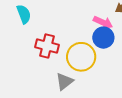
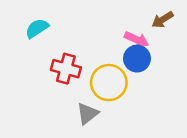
cyan semicircle: (24, 14) -> (37, 28), turned -102

